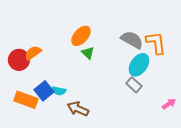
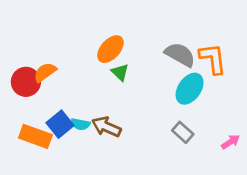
gray rectangle: (134, 85) -> (183, 132), moved
brown arrow: (78, 109) -> (106, 127), moved

